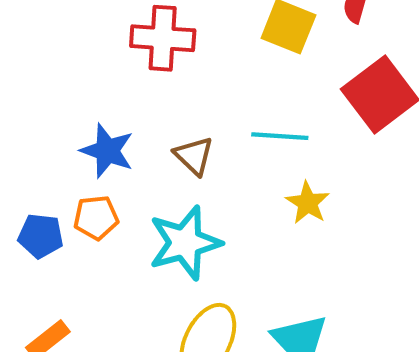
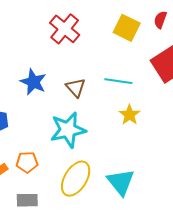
red cross: (163, 38) -> (65, 29), turned 32
orange pentagon: (96, 218) -> (27, 162), moved

